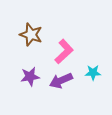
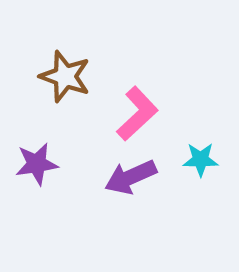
purple star: (30, 77) -> (37, 164), moved

